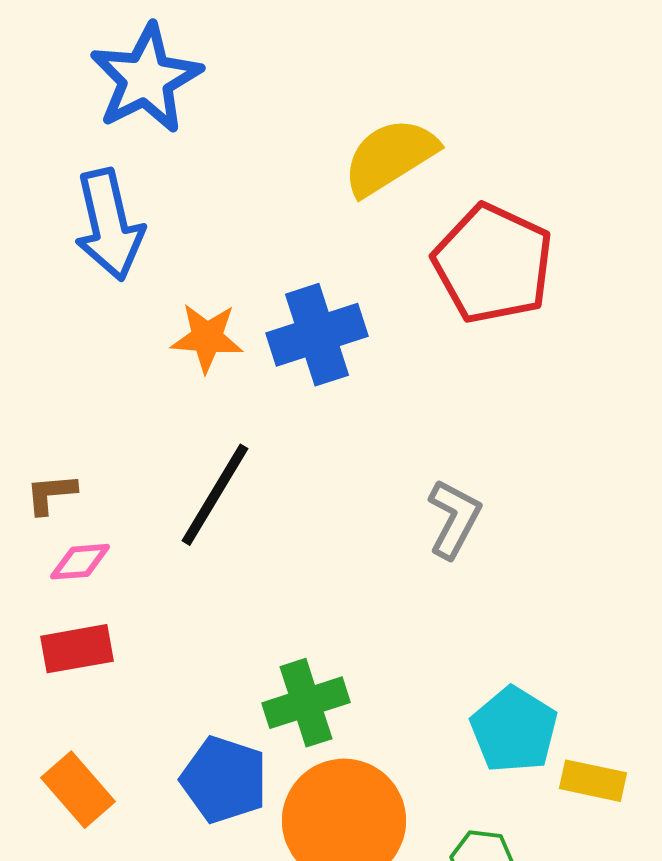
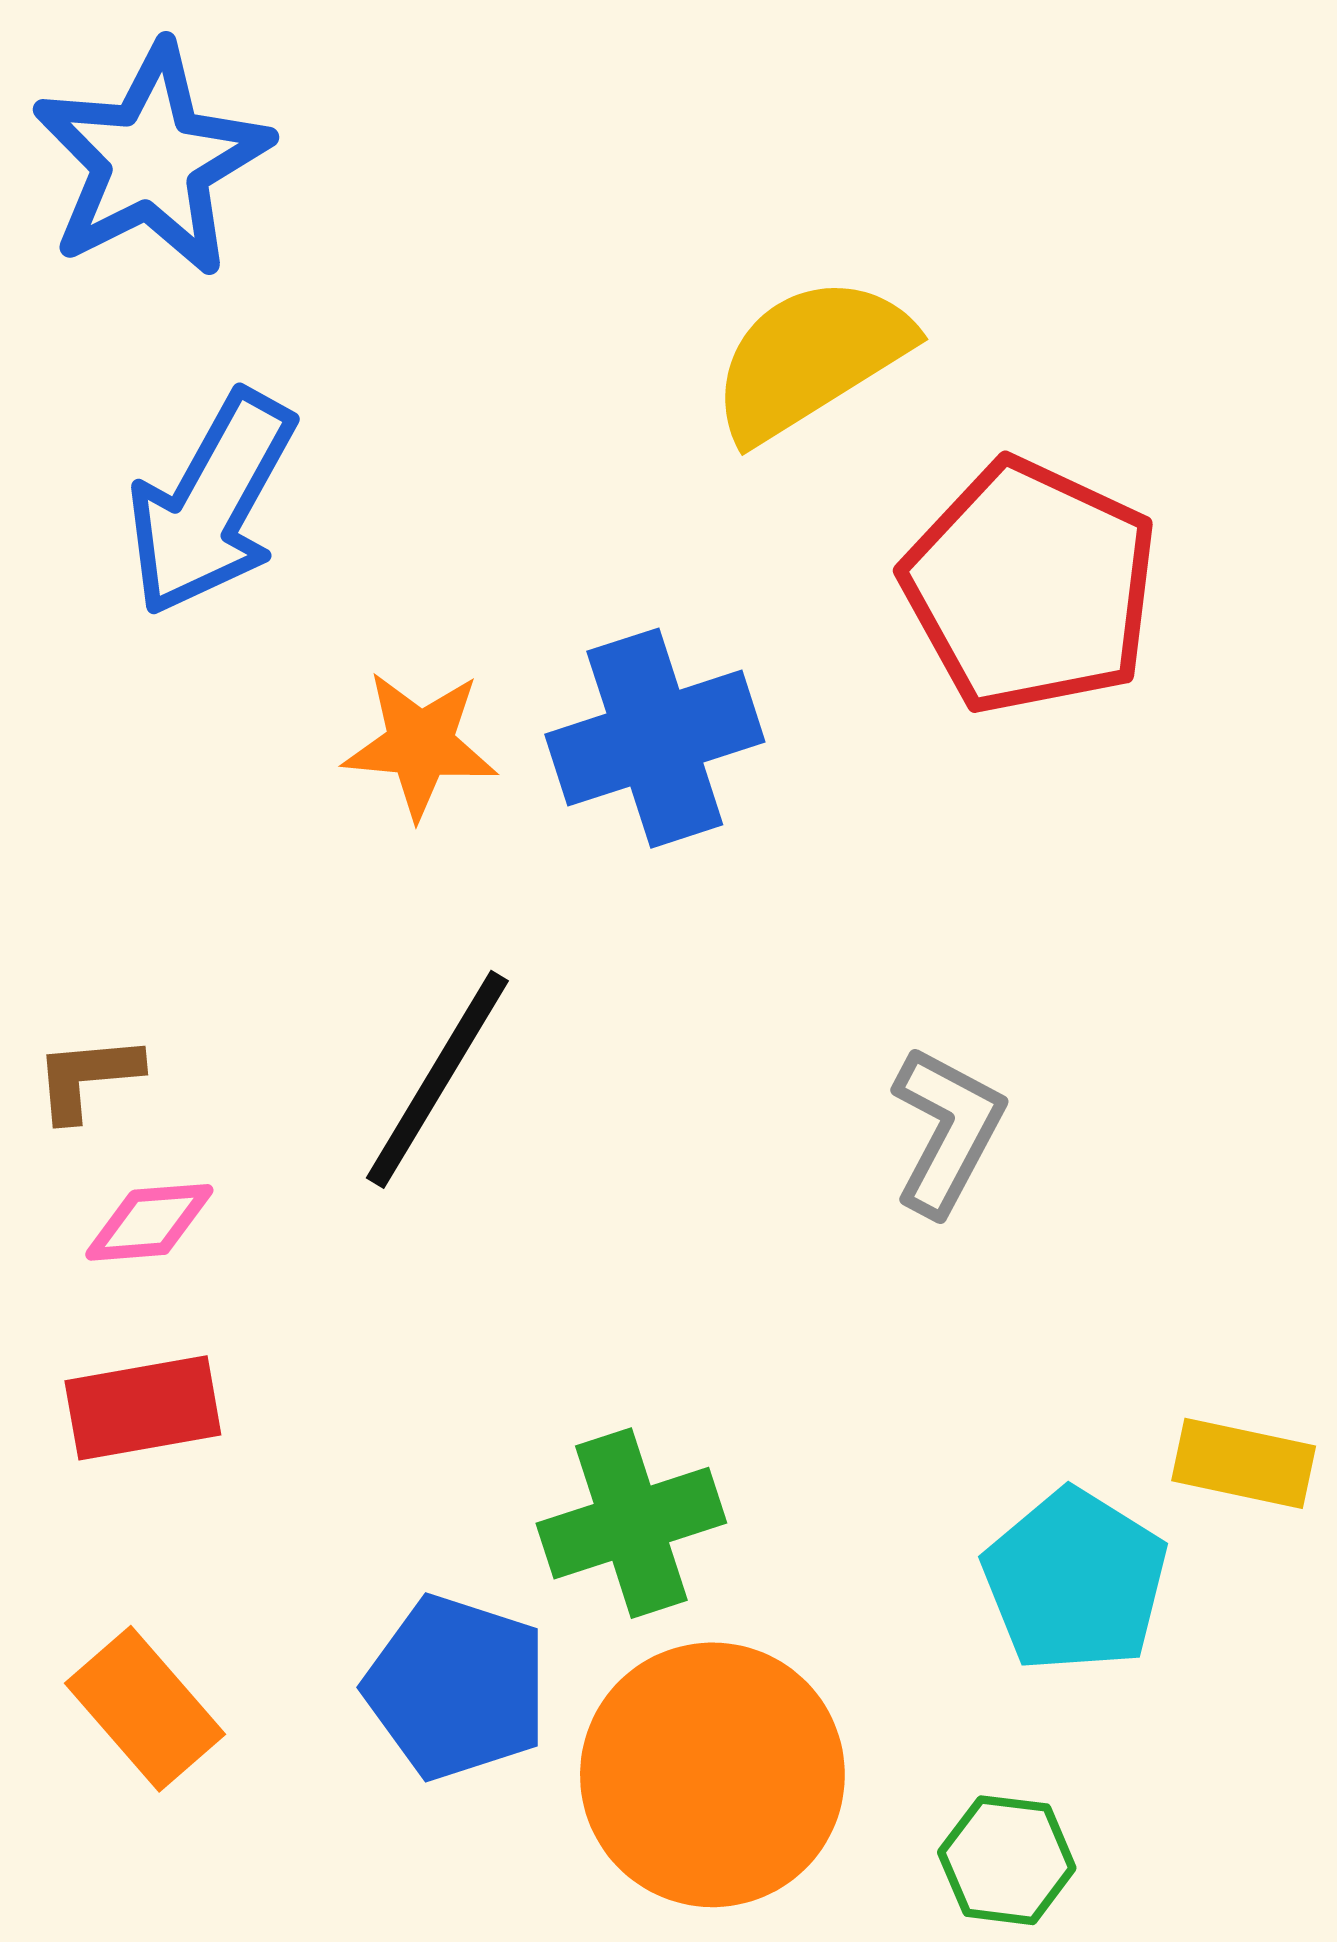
blue star: (146, 79) -> (151, 160), moved
blue arrow: (109, 225) -> (211, 503), turned 42
yellow rectangle: (593, 781) -> (1244, 1463), moved

